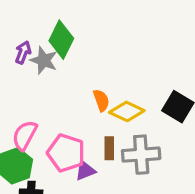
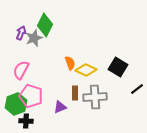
gray star: (44, 60) -> (34, 38), turned 30
pink semicircle: (25, 135) -> (21, 70), moved
pink pentagon: (66, 153) -> (31, 96), moved

